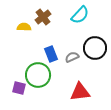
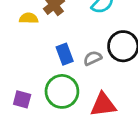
green circle: (38, 75) -> (62, 91), moved

